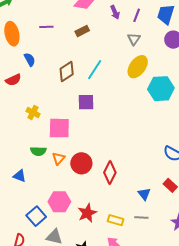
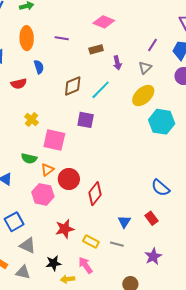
purple arrow: (115, 12) -> (117, 63), moved
pink hexagon: (59, 202) -> (43, 194), moved

